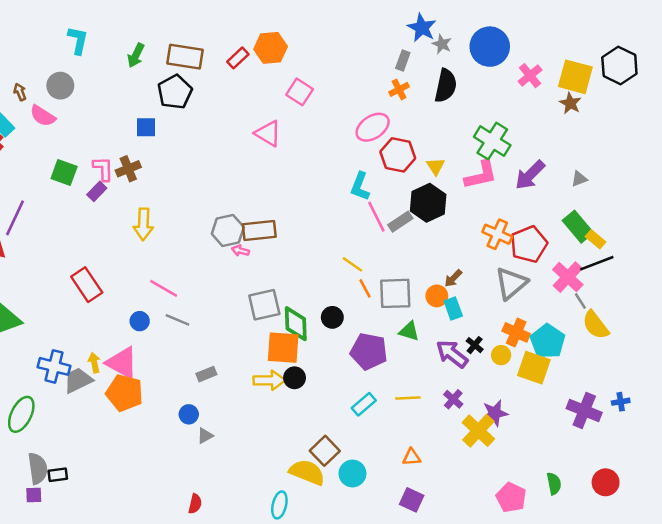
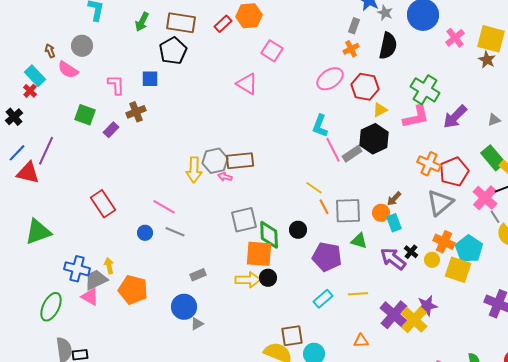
red hexagon: (398, 155) -> (365, 87), moved
yellow triangle: (436, 166) -> (380, 110), turned 35
pink L-shape: (103, 169) -> (116, 85), moved
yellow arrow: (143, 224) -> (194, 170), moved
pink triangle: (122, 363) -> (90, 297), moved, size x0.7
purple cross: (453, 399) -> (394, 315), moved, size x1.8
blue circle: (189, 414) -> (184, 307), size x1.6
brown square: (325, 451) -> (292, 336), turned 35

